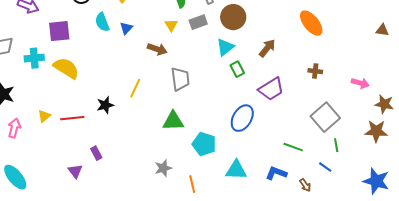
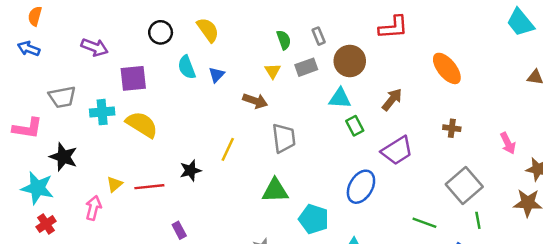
cyan triangle: (225, 47) -> (340, 98), turned 42
pink arrow: (360, 83) -> (508, 143), turned 48
pink arrow: (14, 128) -> (93, 208), moved

